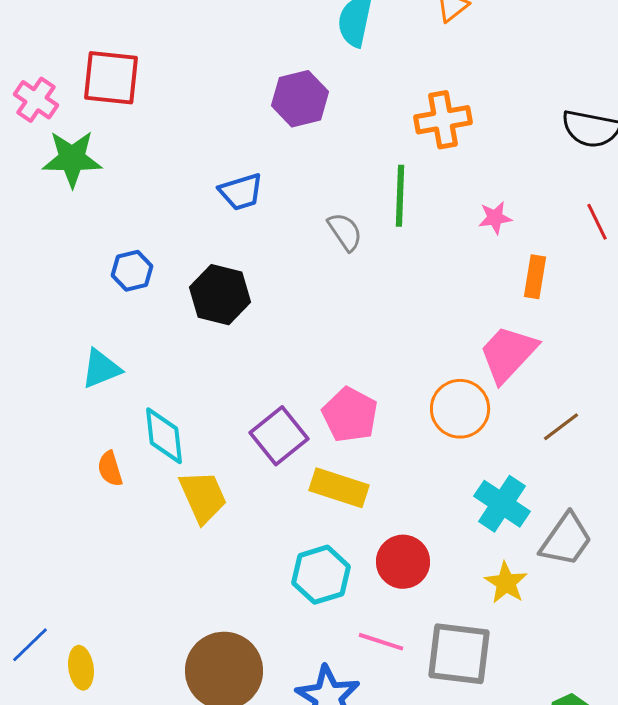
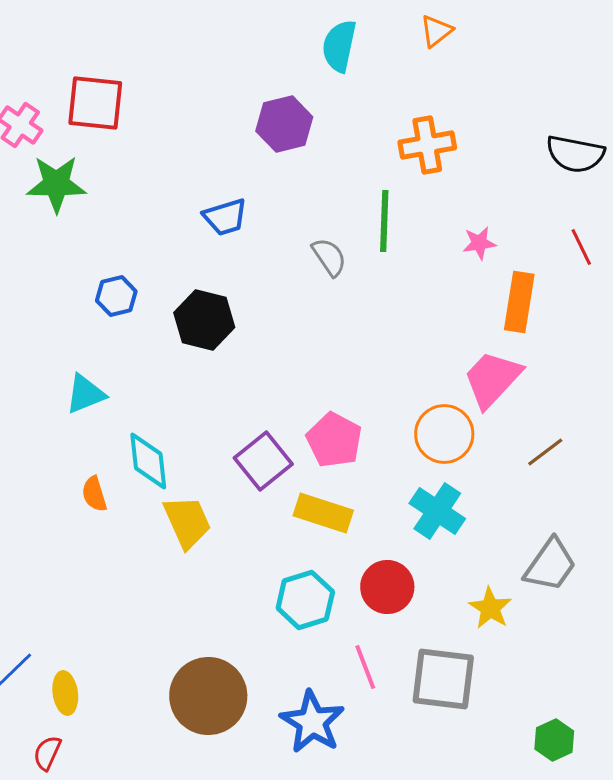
orange rectangle: (535, 277) -> (519, 302), size x1.4
cyan cross: (502, 504) -> (437, 511), moved
pink line: (381, 642) -> (365, 667), turned 51

